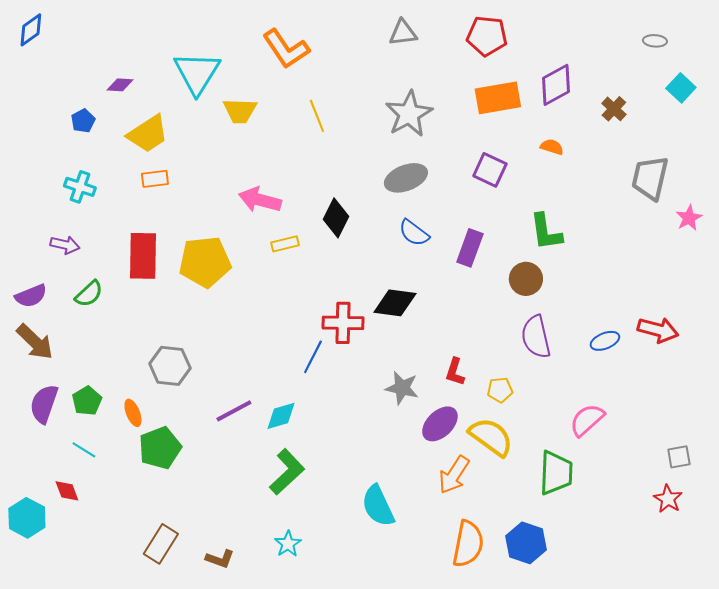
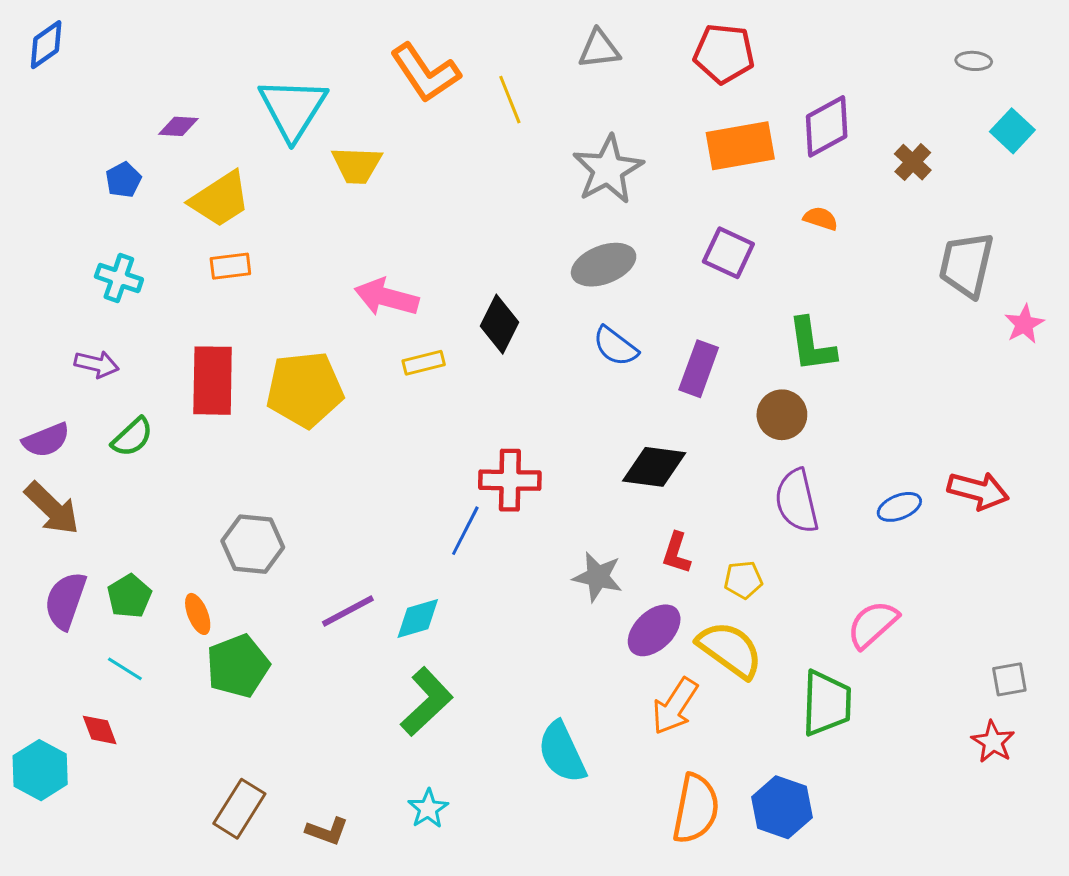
yellow line: (317, 116) -> (510, 100), moved
black diamond: (395, 303) -> (654, 467), moved

